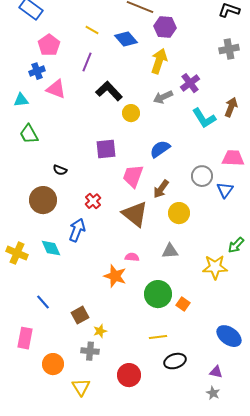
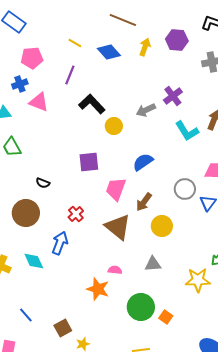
purple hexagon: (165, 27) -> (177, 40), moved
pink pentagon: (49, 45) -> (32, 58), turned 30
yellow arrow: (159, 61) -> (145, 47), moved, size x0.7

